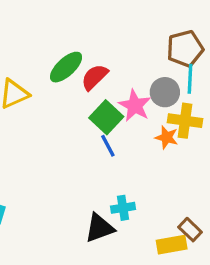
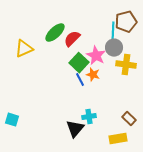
cyan line: (190, 79) -> (113, 31), moved
orange star: (167, 137) -> (93, 75), moved
black triangle: (100, 228) -> (75, 129), turned -30
brown rectangle: (190, 230) -> (129, 119), moved

